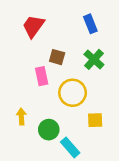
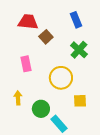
red trapezoid: (33, 26) -> (28, 22), turned 60
brown square: (57, 57) -> (46, 37), moved, turned 32
pink rectangle: (42, 76) -> (26, 64), moved

